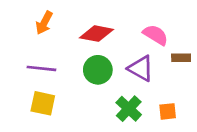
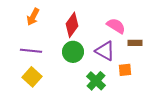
red diamond: (96, 34) -> (72, 25), turned -65
yellow square: (43, 103) -> (32, 77), turned 30
orange square: (168, 111) -> (125, 70), moved

